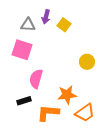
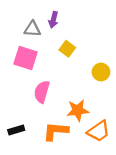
yellow square: (64, 25) -> (67, 49), moved
black rectangle: (24, 101) -> (16, 130), moved

